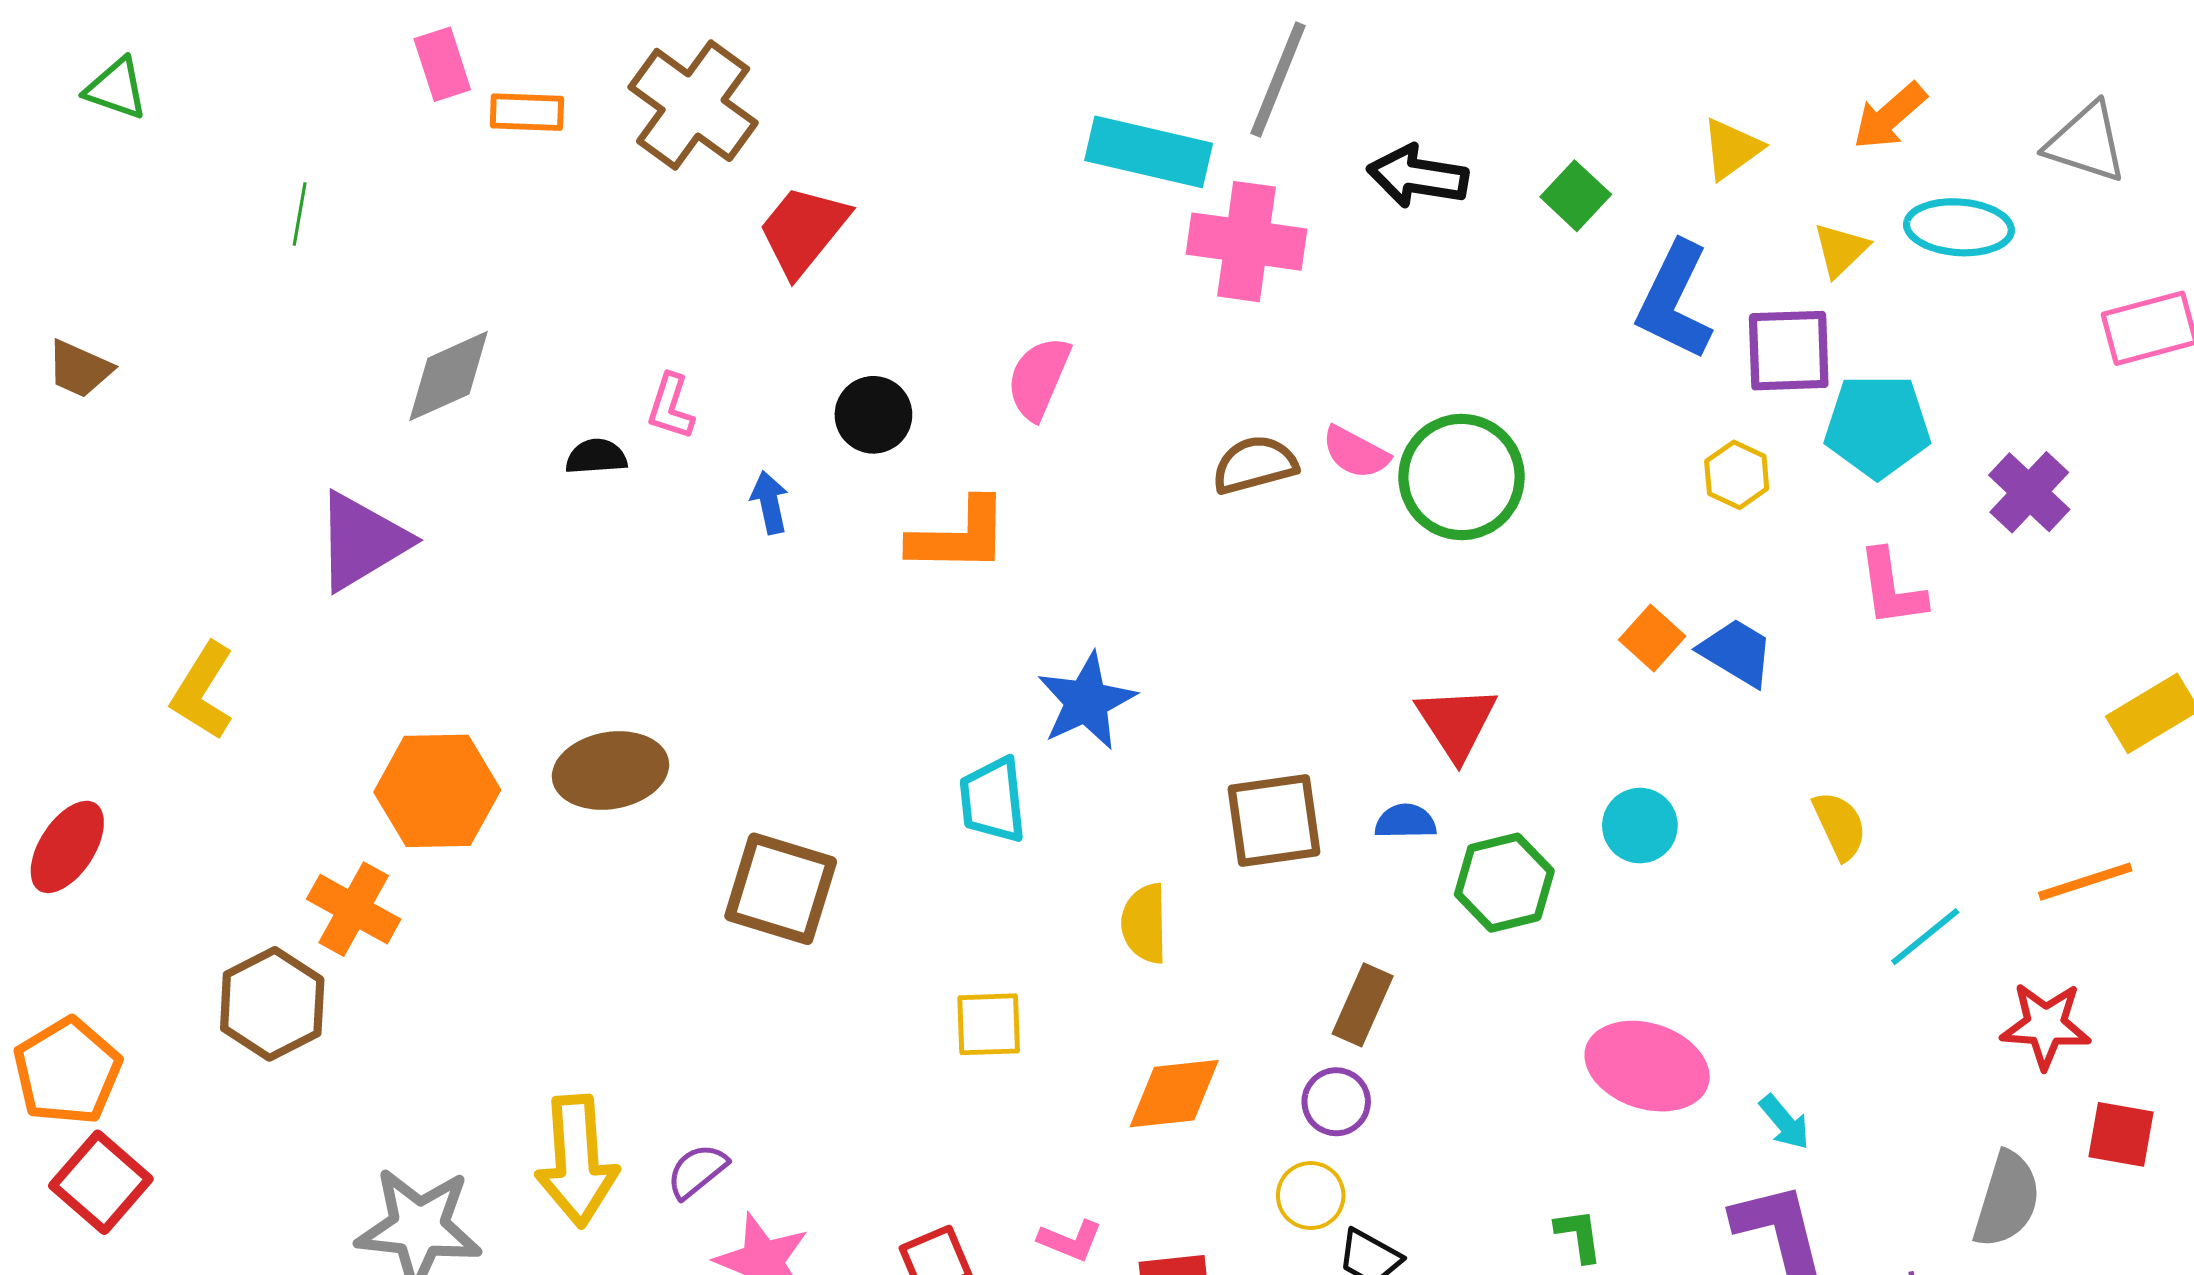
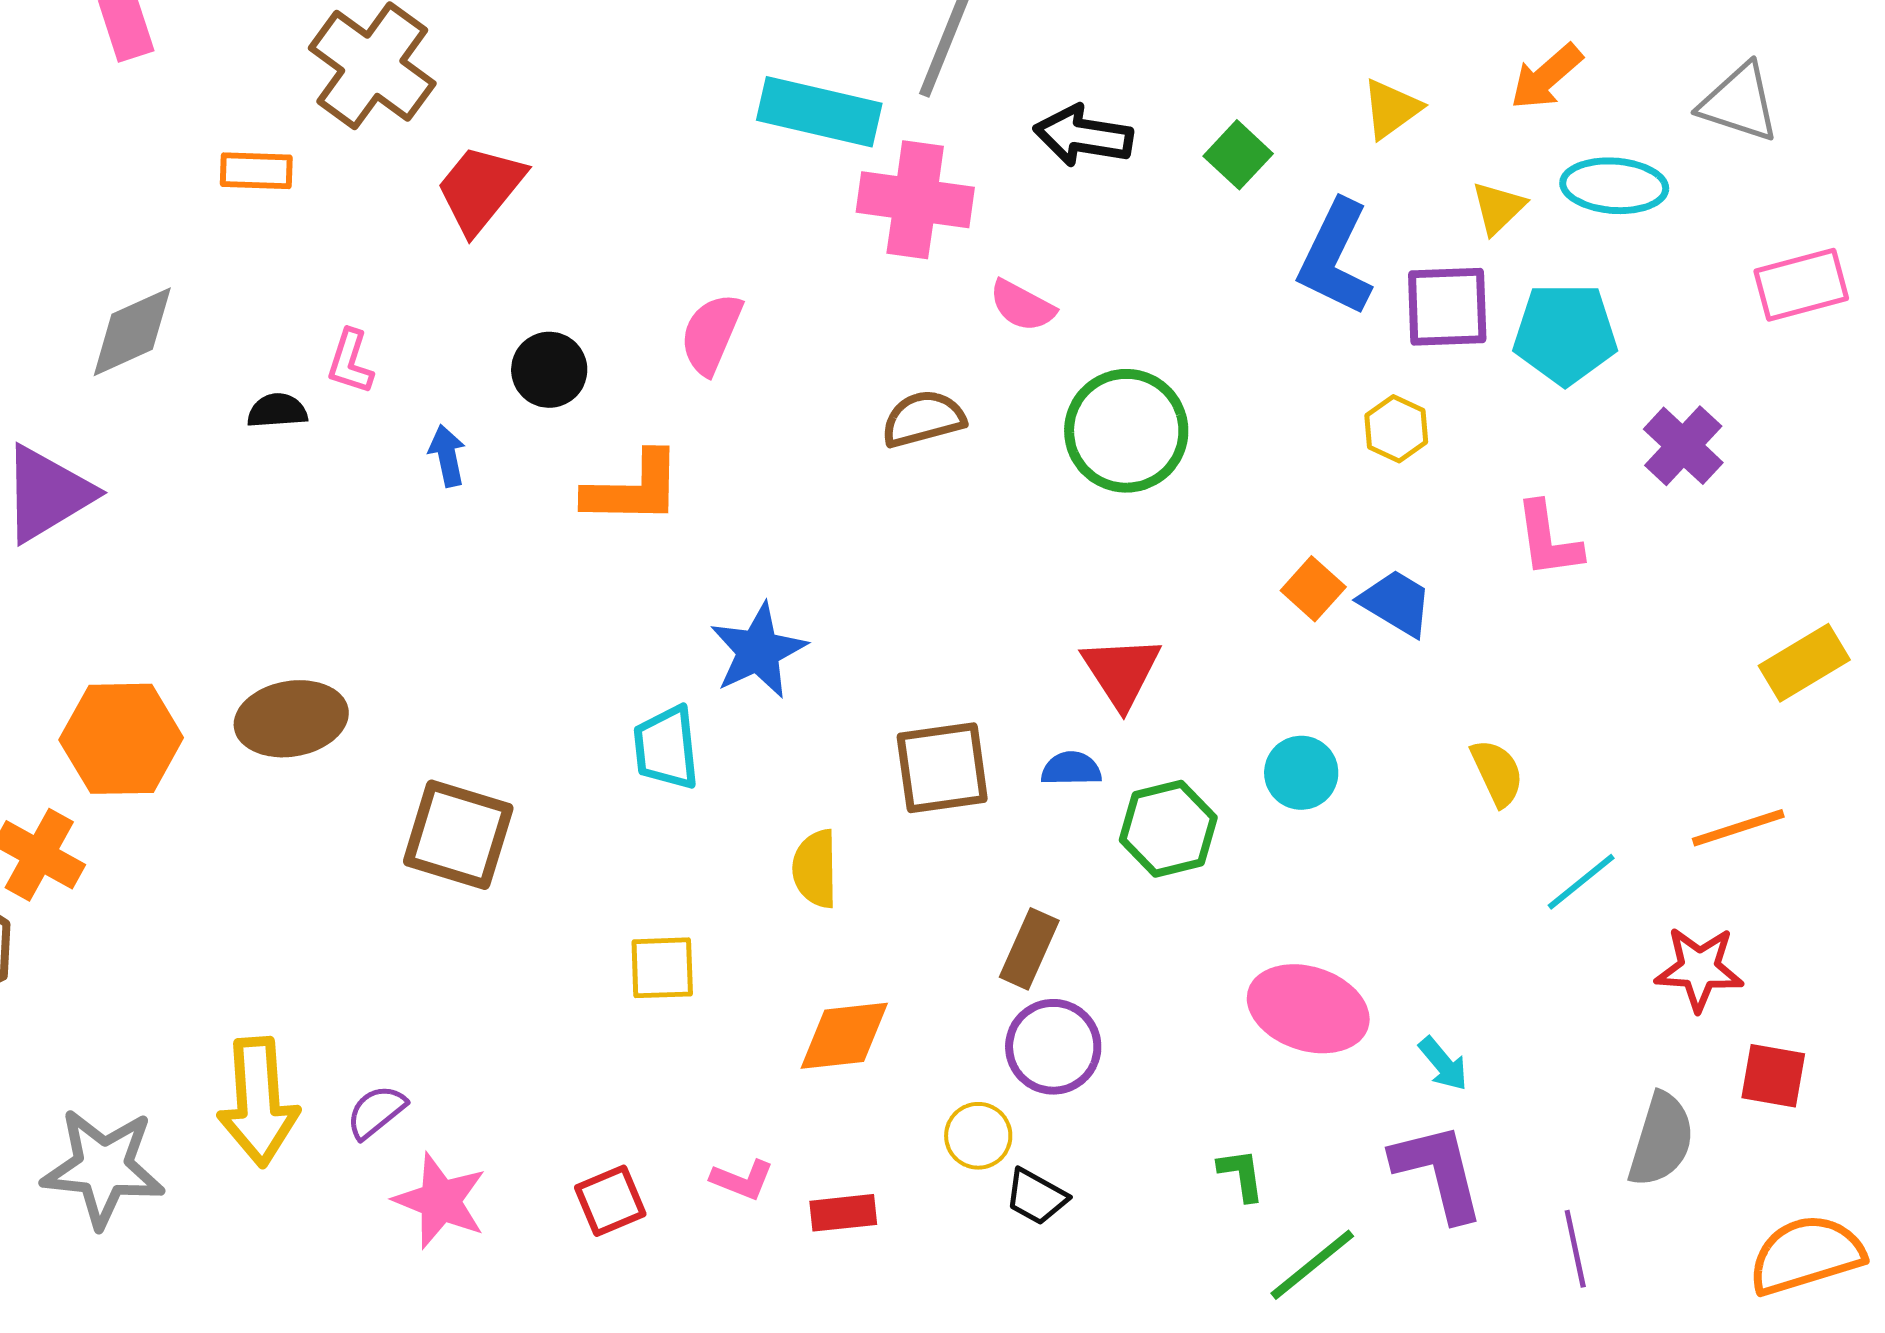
orange rectangle: (527, 112) -> (256, 171), moved
cyan pentagon: (1877, 426) -> (1565, 334), moved
pink semicircle: (1356, 453) -> (1022, 306), moved
purple circle: (1336, 1102) -> (1053, 1047), moved, size x1.4

